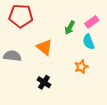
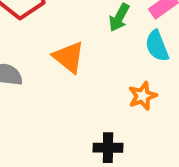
black cross: (44, 82) -> (108, 148), moved, turned -32

